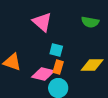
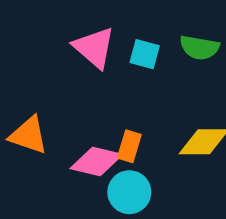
cyan square: (56, 50) -> (145, 54), moved

